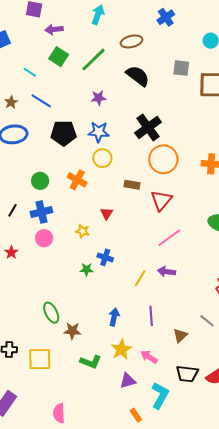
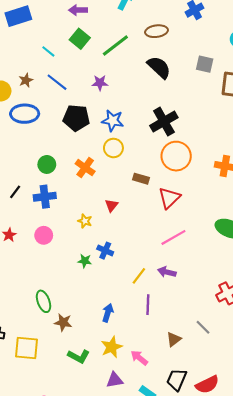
purple star: (99, 98) -> (100, 83), moved
pink circle: (44, 238) -> (44, 235), moved
purple line: (151, 316) -> (148, 305), moved
black trapezoid: (187, 374) -> (177, 380), turned 100

